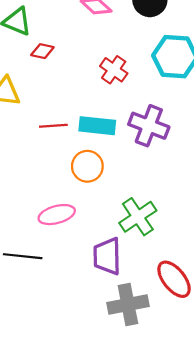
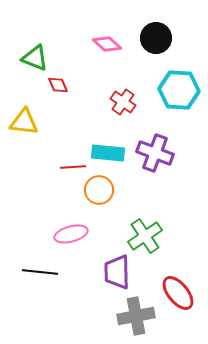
red diamond: (42, 51) -> (58, 85), turned 55
red line: (53, 126) -> (73, 167), moved

